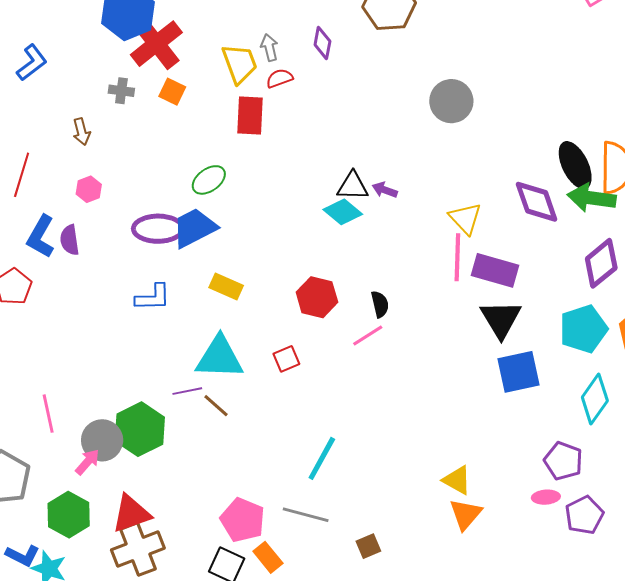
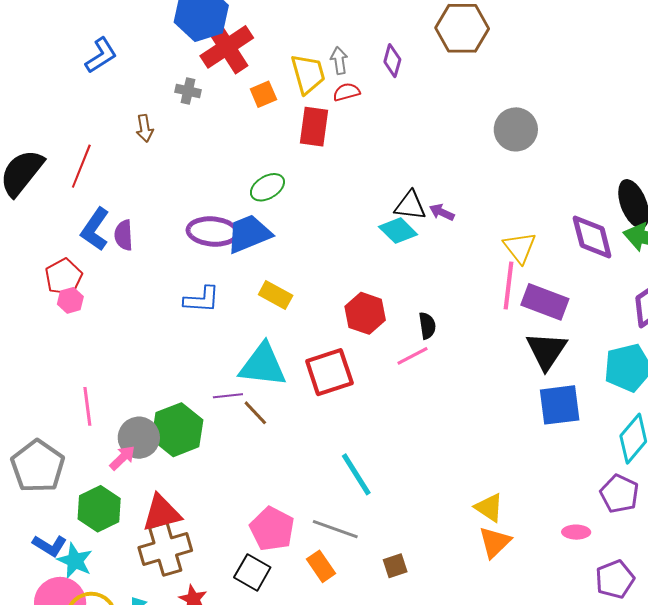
orange square: (172, 92) -> (263, 94), moved, turned 36
pink hexagon: (89, 189) -> (70, 300), moved
red square: (286, 359) -> (329, 372), size x1.8
cyan line: (322, 458) -> (356, 474), turned -66
purple pentagon: (563, 461) -> (619, 494), moved
purple pentagon: (584, 515) -> (615, 579), moved
orange rectangle: (268, 557) -> (321, 566), moved

